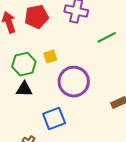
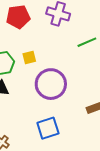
blue square: (54, 119) -> (48, 128), moved

